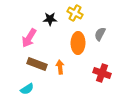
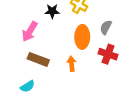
orange arrow: (60, 67) -> (71, 64), moved
red cross: (102, 73) -> (108, 54), moved

